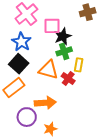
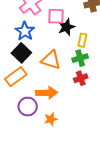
green cross: (64, 51) -> (80, 58), moved
yellow rectangle: (79, 65) -> (82, 40), moved
red cross: (68, 79) -> (81, 78), moved, turned 32

